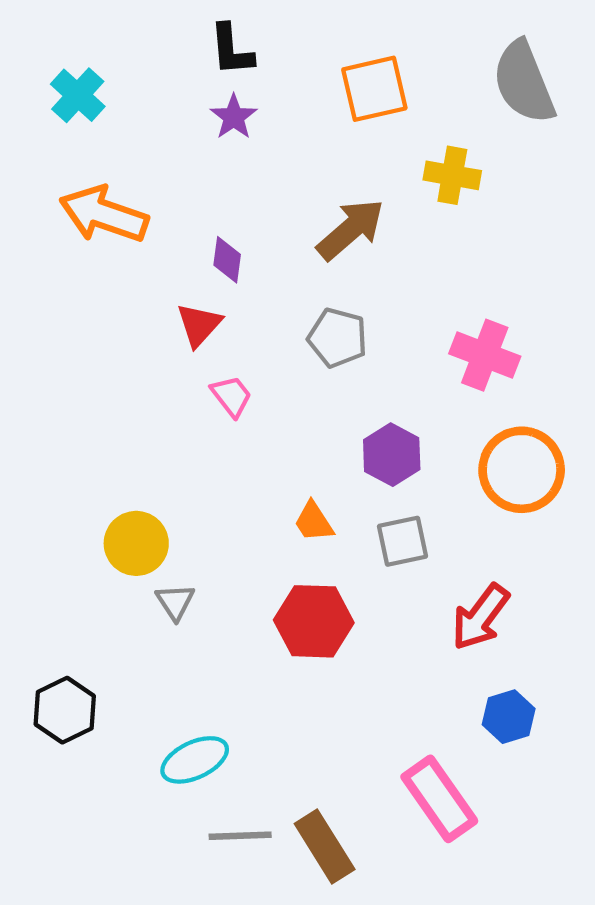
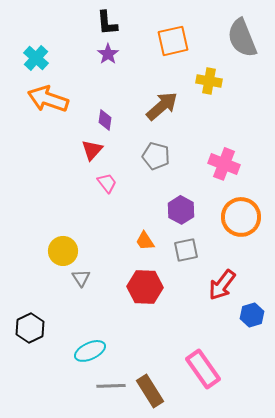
cyan cross: (78, 95) -> (36, 58), moved
blue hexagon: (509, 717) -> (252, 315), moved

